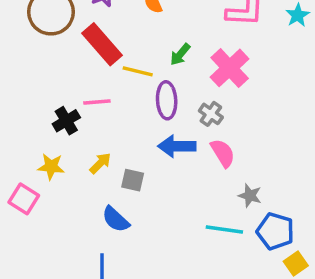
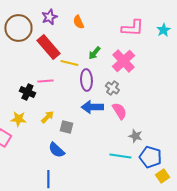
black cross: (66, 121) -> (27, 92), turned -35

